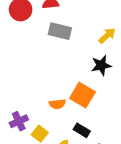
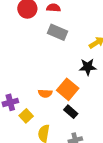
black rectangle: (82, 130) -> (71, 112), moved

